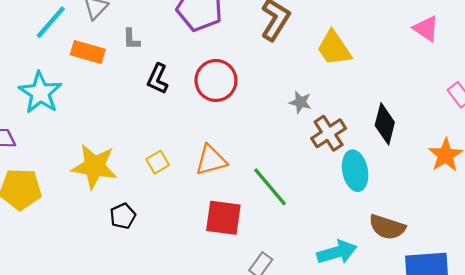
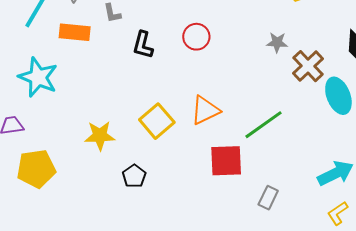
red circle: (216, 80) -> (196, 37), size x0.7
yellow square: (158, 162) -> (157, 121), size x1.6
yellow star: (94, 166) -> (100, 136), size x0.7
green line: (270, 187) -> (263, 125), turned -75

